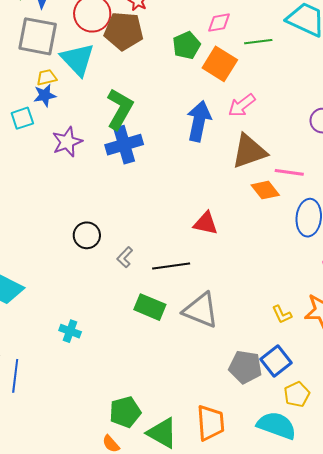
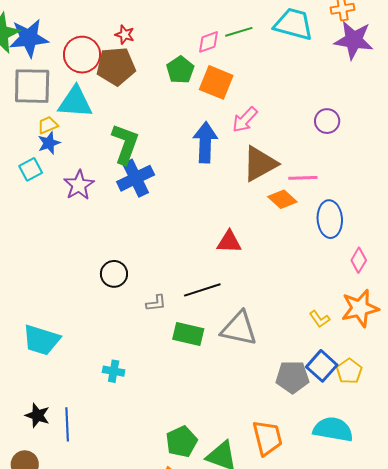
green line: (258, 42) -> (239, 32), moved
cyan triangle: (78, 59) -> (75, 102), turned -33
gray L-shape: (125, 257) -> (156, 303), moved, turned -130
yellow pentagon: (297, 394) -> (349, 371), moved

